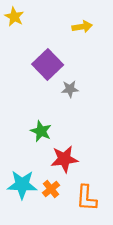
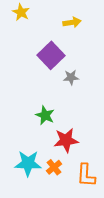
yellow arrow: (82, 27) -> (72, 22), moved

